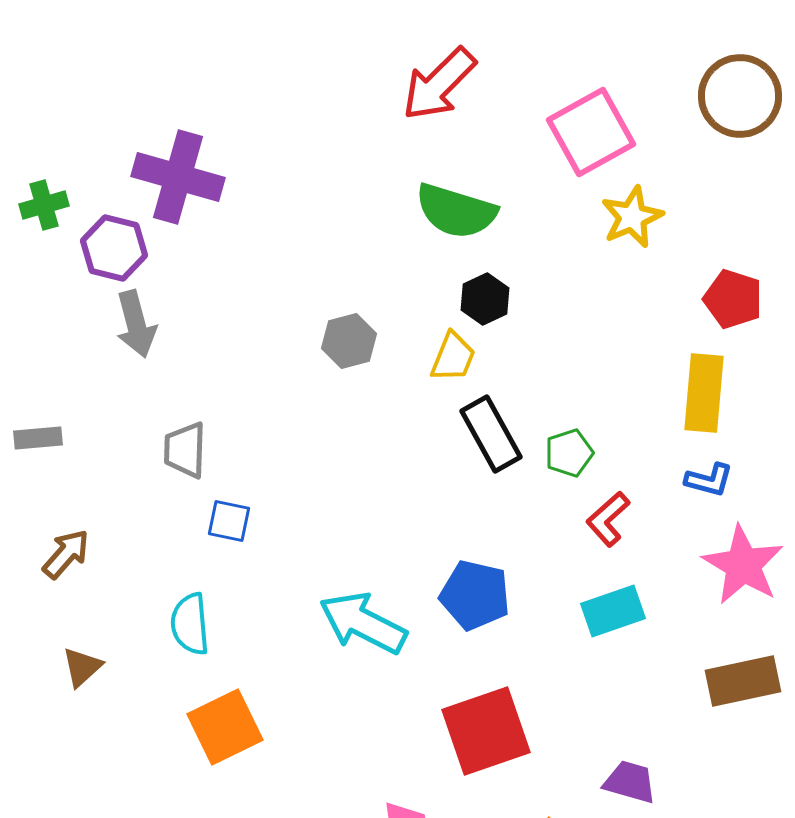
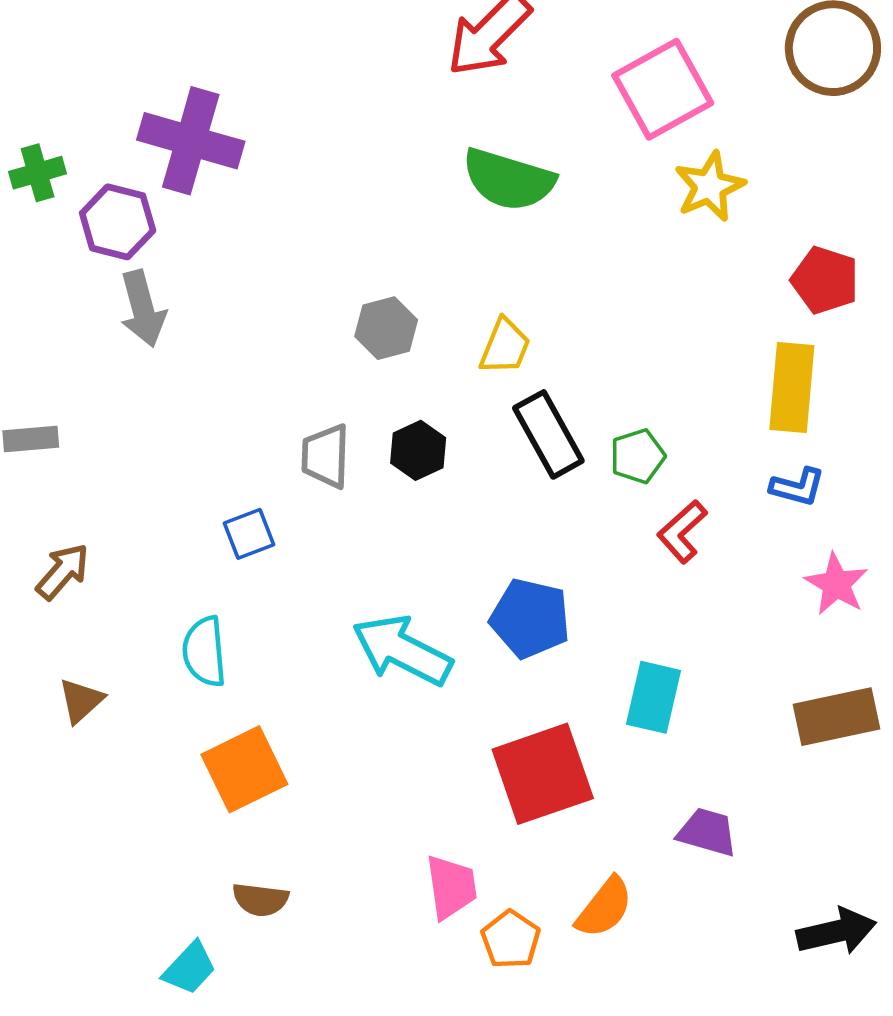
black hexagon: (485, 299) -> (418, 450), moved
gray trapezoid: (185, 450) -> (326, 456), moved
blue square: (229, 521) -> (249, 534), turned -33
pink star: (743, 565) -> (836, 584), size x0.7
cyan rectangle: (613, 611) -> (654, 697), moved, turned -58

